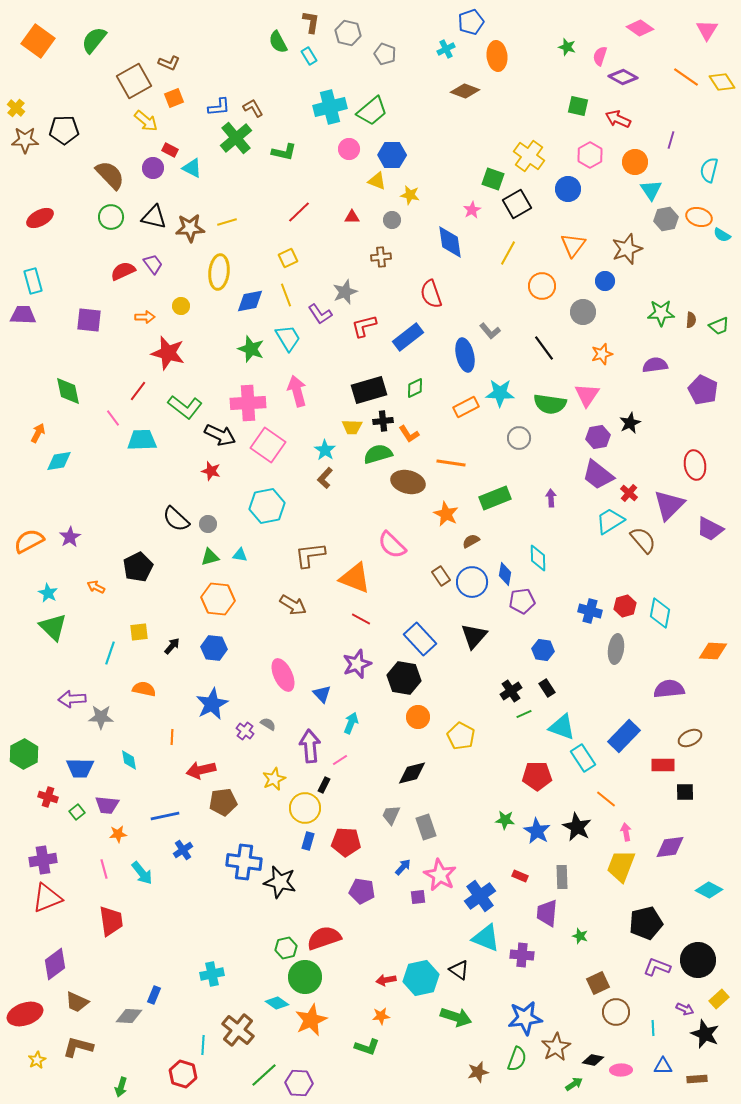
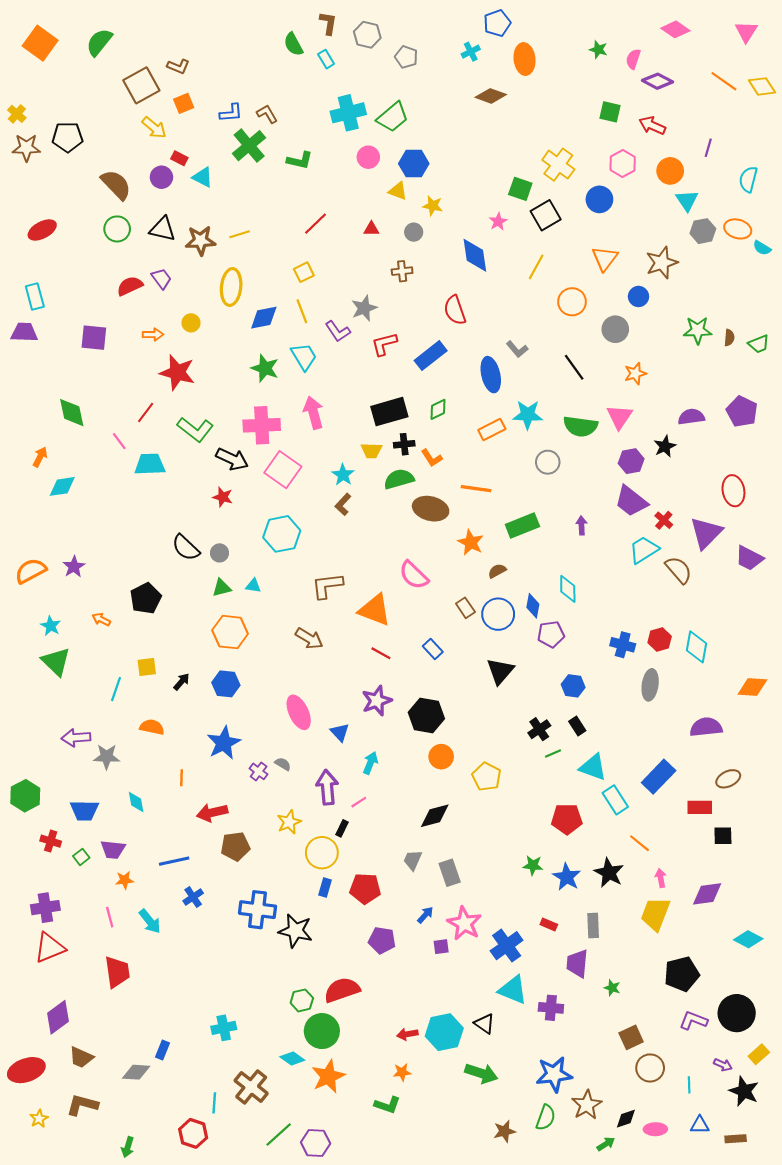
purple semicircle: (655, 365) -> (691, 417), moved
blue rectangle: (420, 639) -> (433, 649), moved, size x0.6
black diamond: (593, 1060) -> (626, 1119), turned -30

